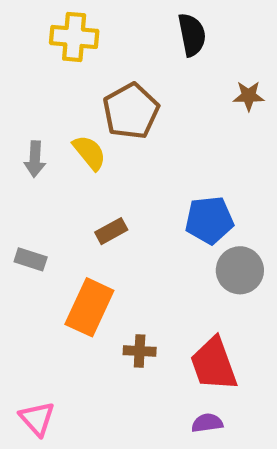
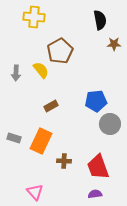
black semicircle: (192, 35) -> (100, 20), moved
gray rectangle: (31, 259) -> (14, 138), moved
pink triangle: (37, 419) -> (35, 192), moved

